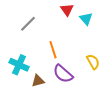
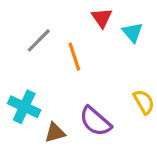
orange line: (53, 50) -> (74, 57), moved

